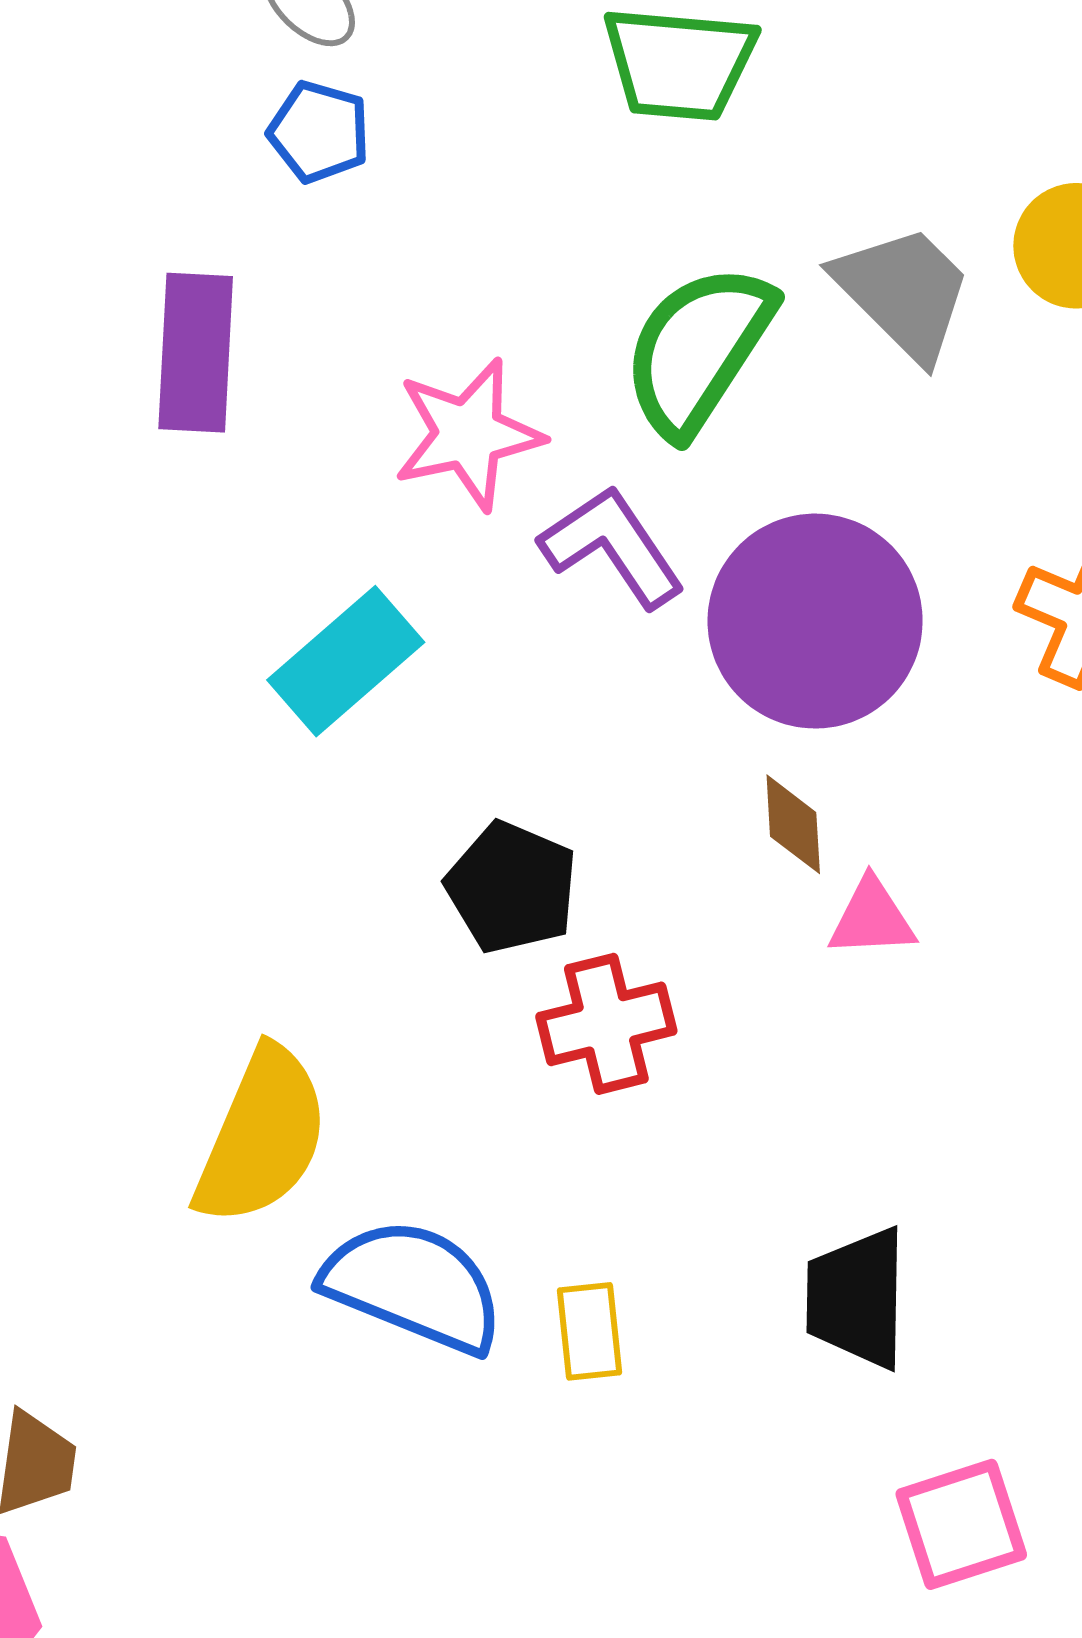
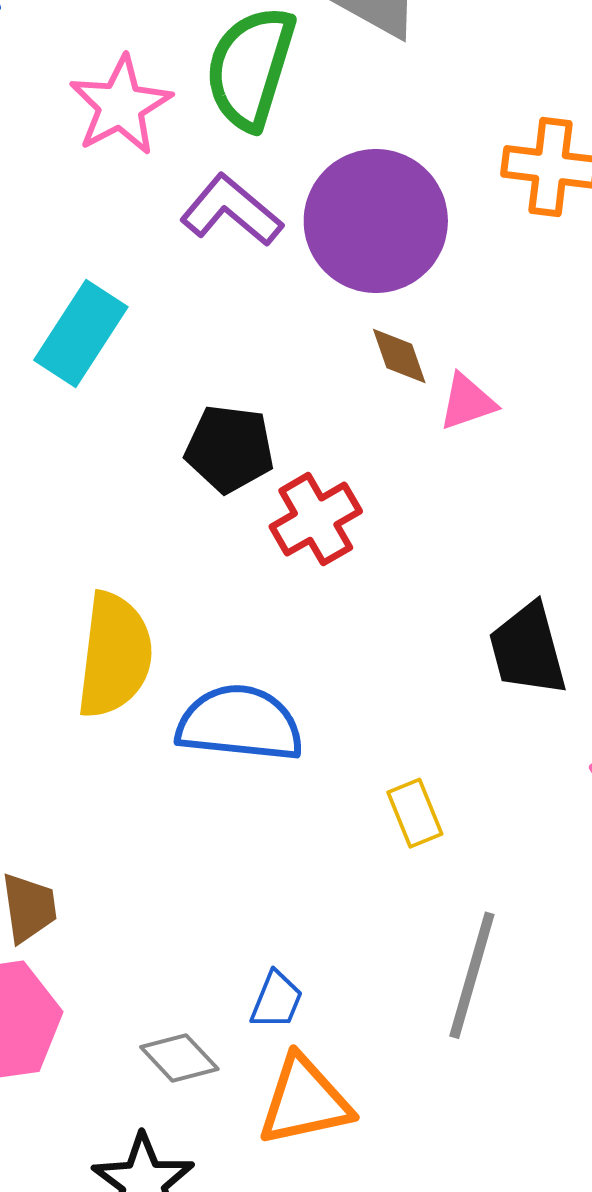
pink star: (468, 434) -> (121, 105), moved
yellow rectangle: (590, 1331) -> (415, 813), moved

